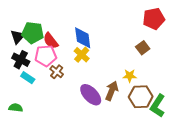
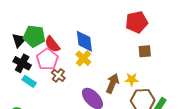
red pentagon: (154, 19) -> (137, 22), moved
brown square: (143, 48) -> (145, 51), turned 32
pink pentagon: (46, 56) -> (47, 59), turned -30
brown arrow: (112, 91) -> (113, 83), moved

